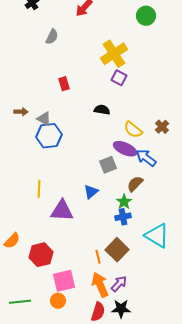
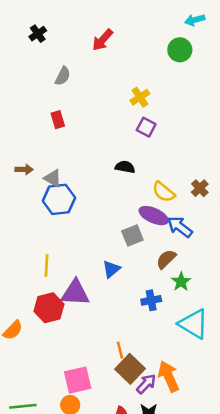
yellow cross: (114, 54) -> (140, 97), size x0.6
red rectangle: (64, 84) -> (58, 120), moved
green star: (124, 202) -> (181, 282), moved
brown square: (117, 250) -> (130, 369), moved
red hexagon: (41, 255) -> (49, 308), moved
orange arrow: (100, 285) -> (169, 376), moved

